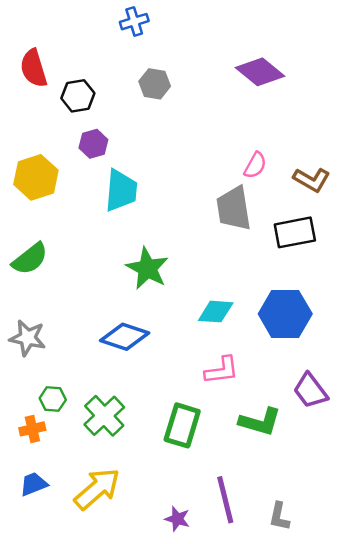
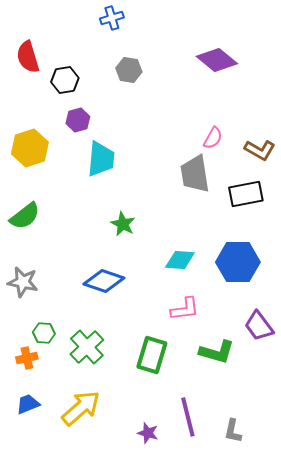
green star: (147, 268) -> (123, 224), size x0.7

